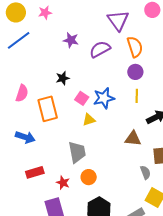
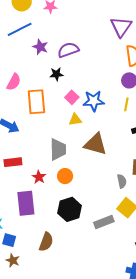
purple star: (71, 40) -> (40, 47), moved
purple semicircle: (100, 49) -> (68, 50), moved
brown triangle: (133, 138) -> (95, 144), moved, size x1.4

